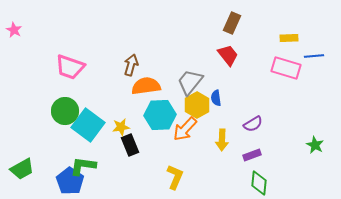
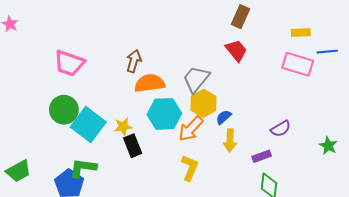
blue semicircle: (216, 98) -> (224, 117), moved, turned 56
purple semicircle: (253, 124) -> (281, 129), moved
yellow L-shape: (175, 177) -> (190, 168), moved

